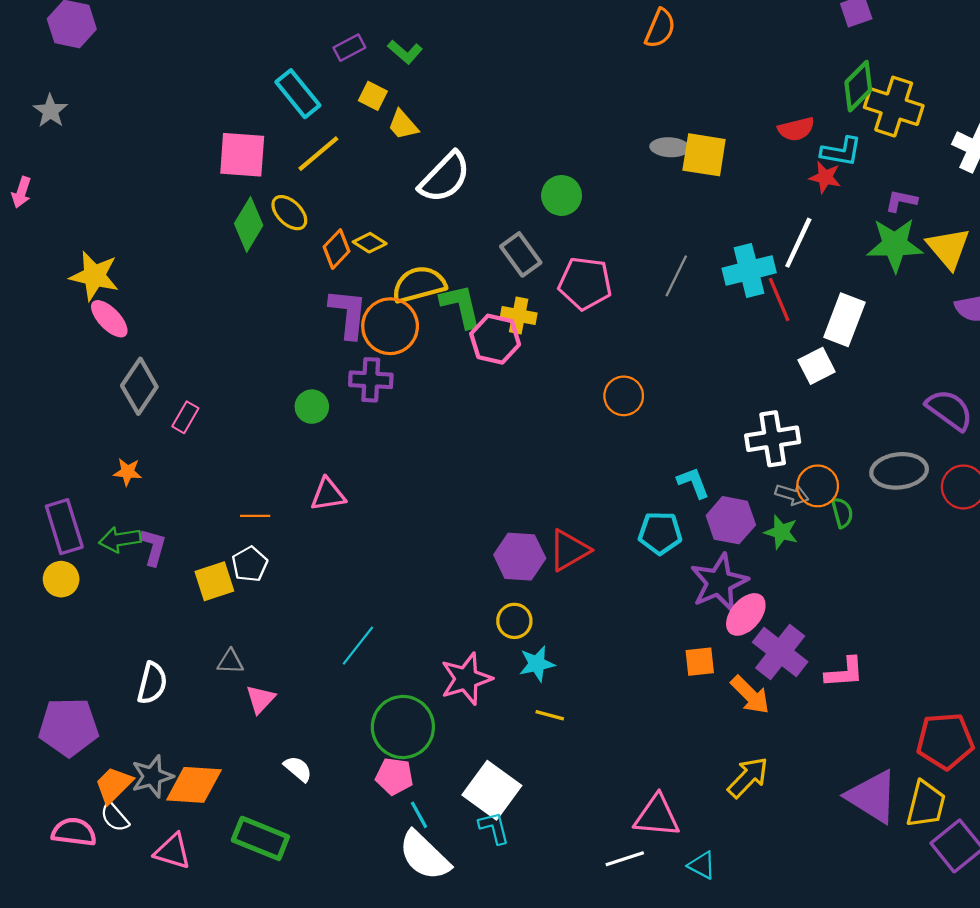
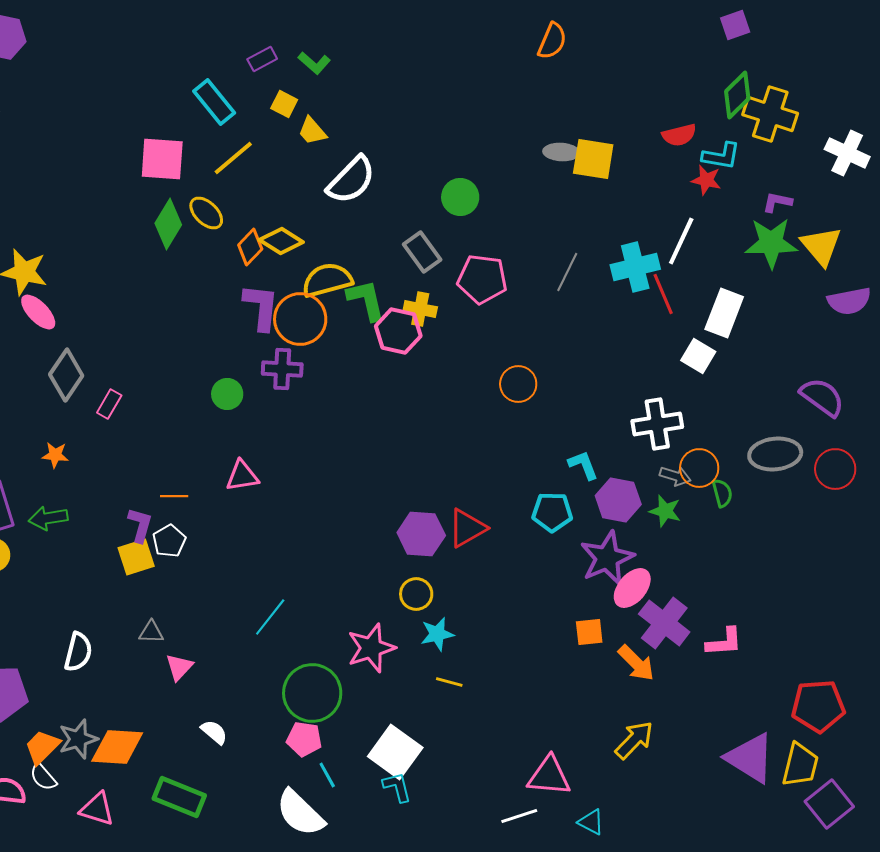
yellow diamond: (370, 243) -> (281, 241), size x1.4
white square: (817, 366) -> (698, 356), turned -32
purple L-shape: (153, 547) -> (140, 525), moved
white semicircle: (424, 856) -> (300, 813), moved

